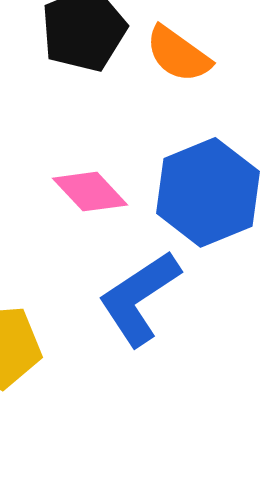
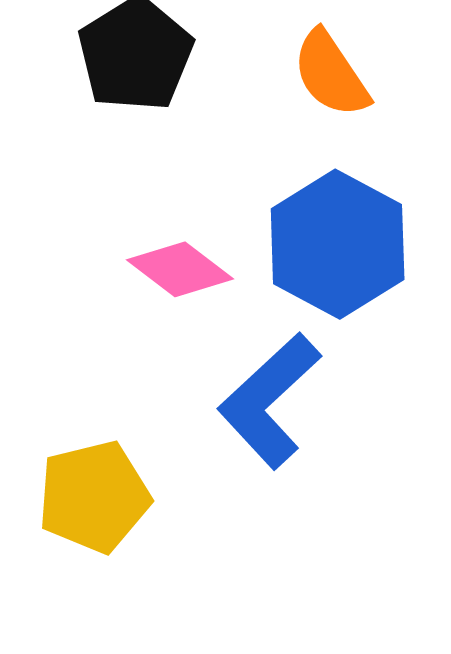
orange semicircle: (178, 54) -> (331, 74), moved, turned 30

